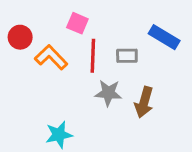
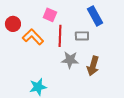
blue rectangle: (164, 37) -> (95, 16), moved, turned 30

